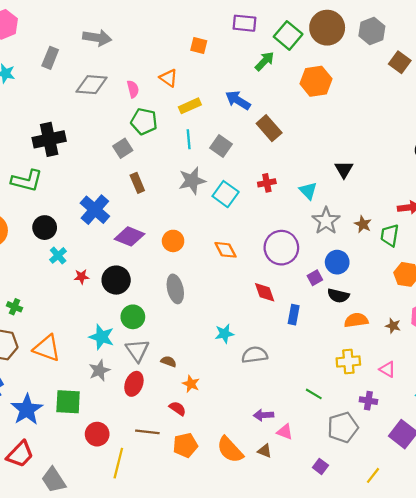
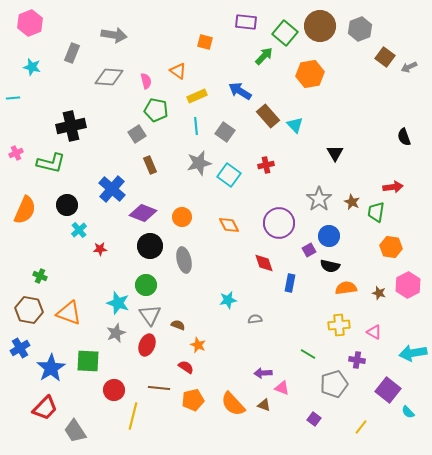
cyan triangle: (308, 191) -> (295, 125), moved
black circle: (116, 280) -> (150, 246), moved
gray semicircle: (255, 355) -> (255, 319), size x0.6

